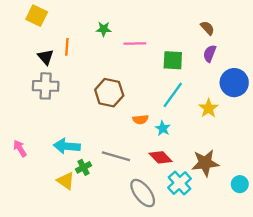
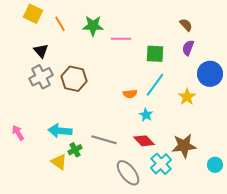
green star: (104, 29) -> (93, 26), size x1.5
orange line: (67, 47) -> (60, 24), moved, turned -35
gray cross: (46, 86) -> (41, 77), turned -30
brown hexagon: (109, 93) -> (74, 79), moved
orange semicircle: (140, 119) -> (130, 94), moved

